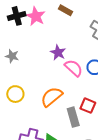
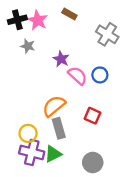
gray star: (12, 56) -> (28, 46), moved
yellow circle: (15, 94) -> (28, 133), moved
gray rectangle: (73, 117) -> (59, 128), moved

